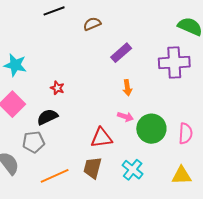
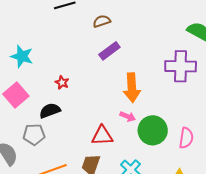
purple rectangle: (121, 53) -> (109, 51), moved
orange arrow: (127, 88) -> (132, 88), size x1.8

